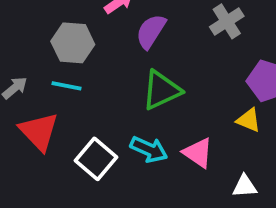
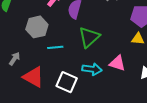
cyan line: (67, 86) -> (55, 47), moved

